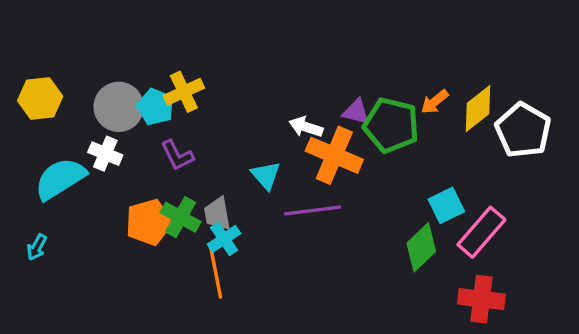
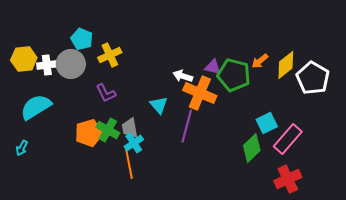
cyan pentagon: (155, 107) -> (82, 39), moved
white cross: (105, 154) -> (47, 65), moved, turned -30
purple line: (313, 210) -> (187, 126), turned -68
red cross: (481, 299) -> (288, 179), turned -32

